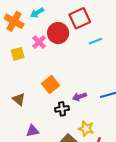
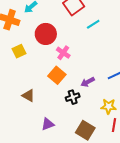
red circle: (58, 33) -> (46, 34), moved
pink cross: (39, 42) -> (63, 53), moved
yellow star: (86, 129) -> (109, 106), moved

